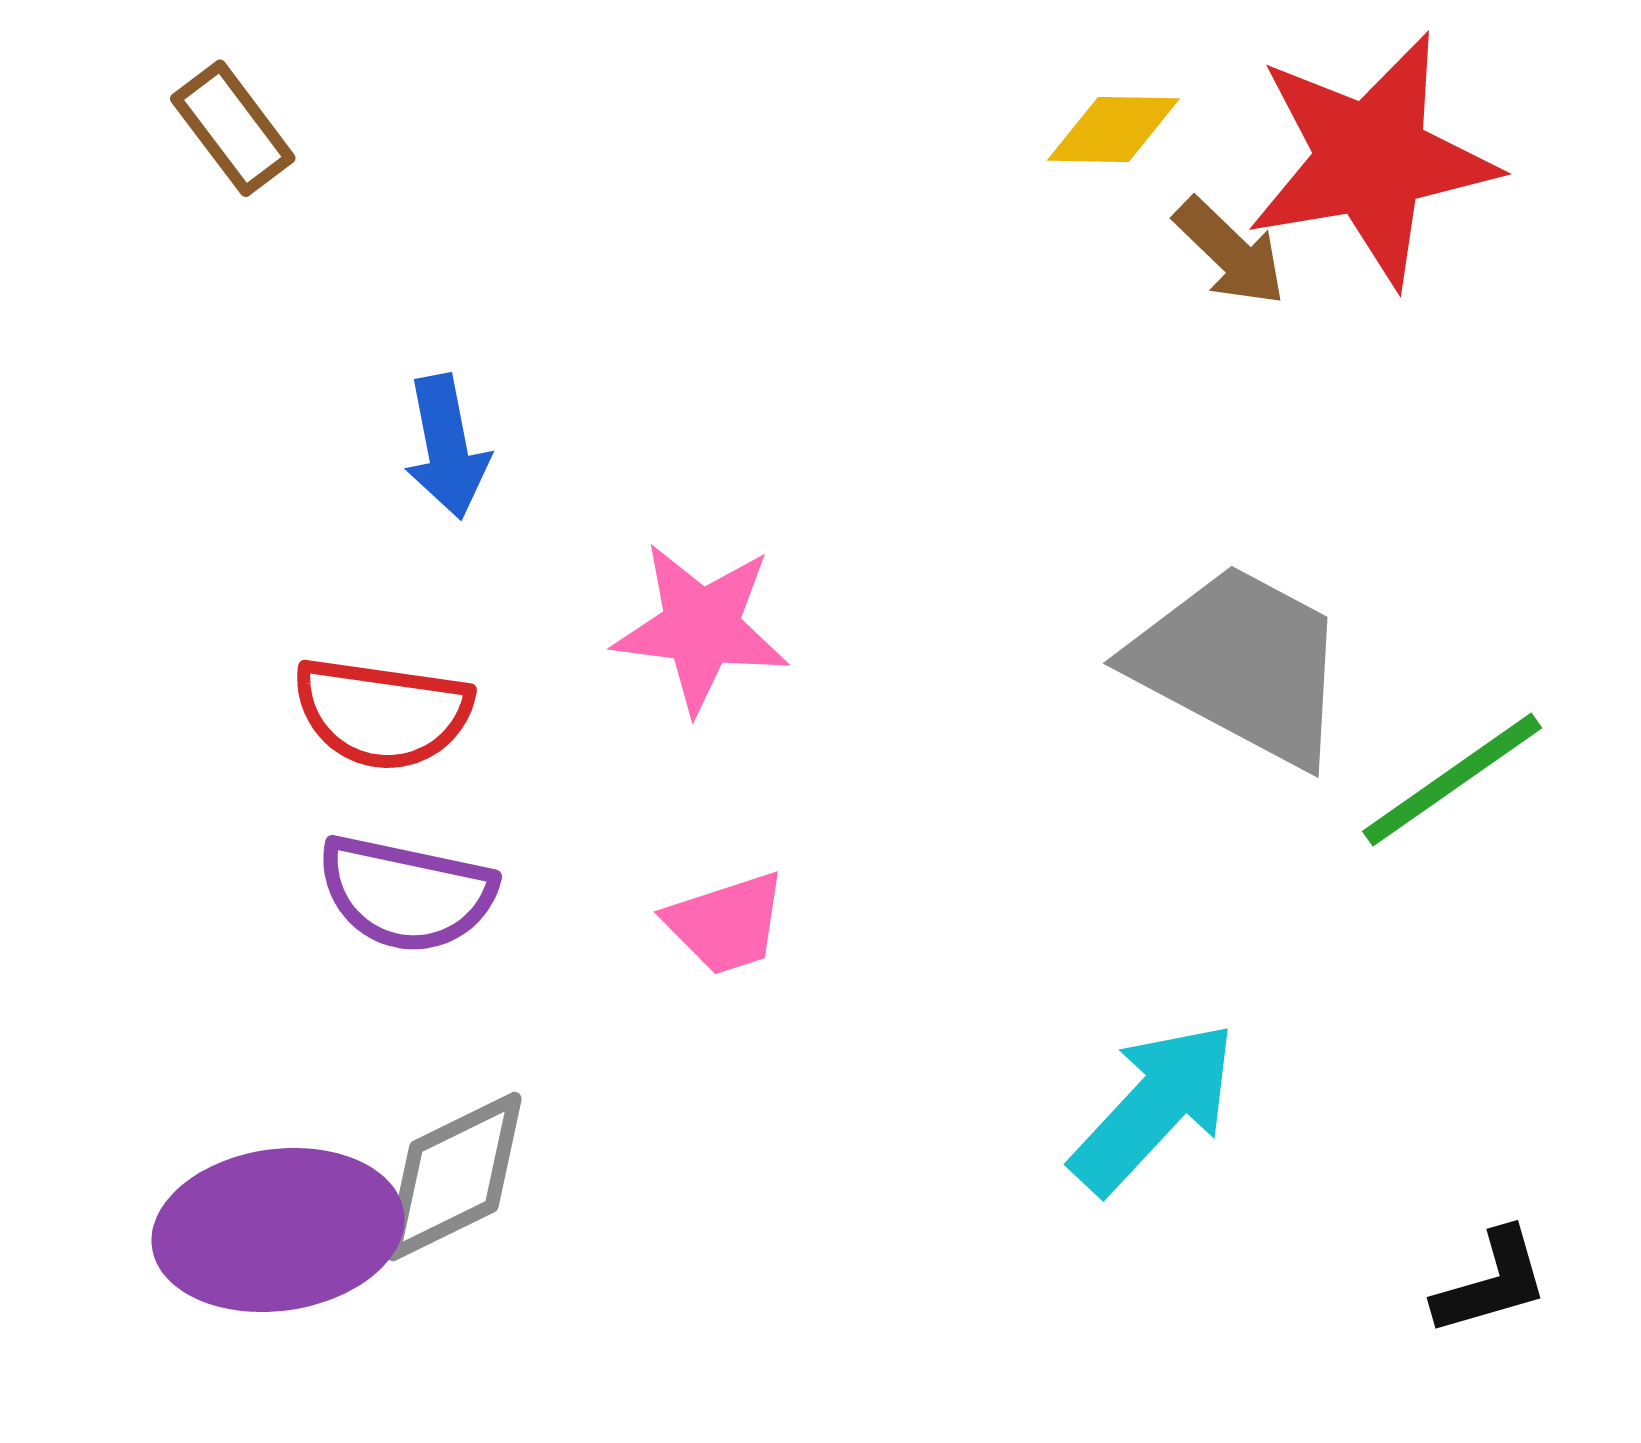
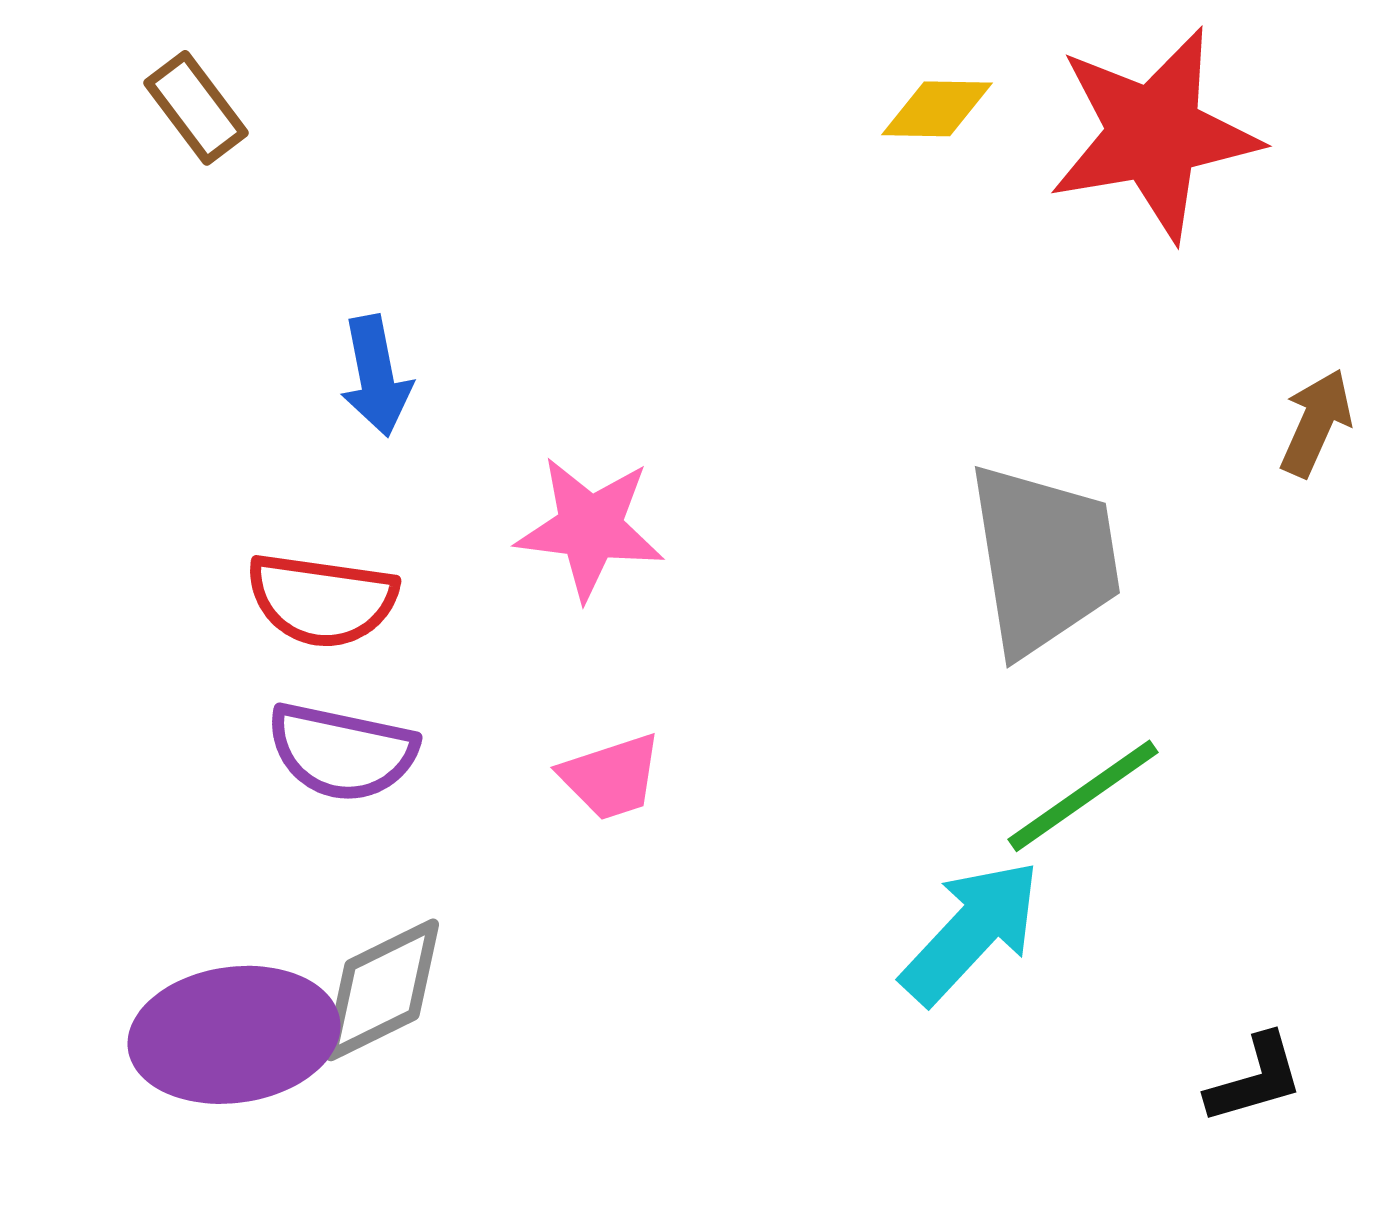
brown arrow: (1230, 252) -> (1316, 423), moved, turned -110
gray trapezoid: (1241, 664) -> (1044, 559), turned 53
green line: (1452, 780) -> (1083, 796), moved

